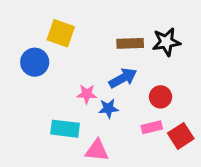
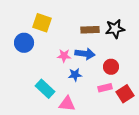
blue arrow: (123, 78) -> (85, 54), turned 36
pink star: (87, 94) -> (64, 56), moved
cyan rectangle: (65, 129) -> (45, 89), turned 36

